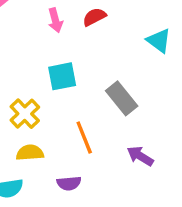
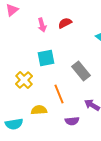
yellow semicircle: (30, 153) -> (39, 110), moved
purple semicircle: (69, 183) -> (72, 121), moved

